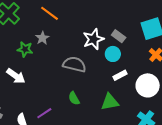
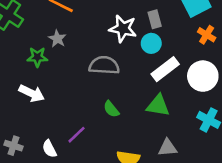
gray rectangle: (119, 36) -> (155, 19), turned 48
white star: (93, 39) -> (123, 29), turned -30
white rectangle: (120, 75) -> (165, 69), size x1.5
green triangle: (110, 102) -> (158, 106), turned 30

